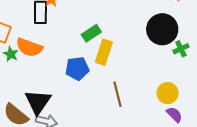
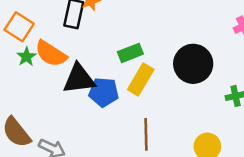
black circle: (162, 29) -> (193, 64), moved
black triangle: (38, 102) -> (79, 79), moved, turned 36

